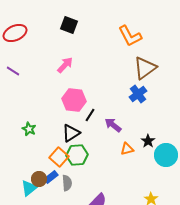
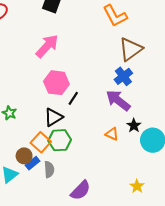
pink arrow: (65, 65) -> (47, 46), size x1.4
purple arrow: (113, 125) -> (118, 100), moved, size x1.4
orange triangle: (127, 149) -> (112, 134), turned 40
brown circle: (39, 179) -> (24, 156), moved

